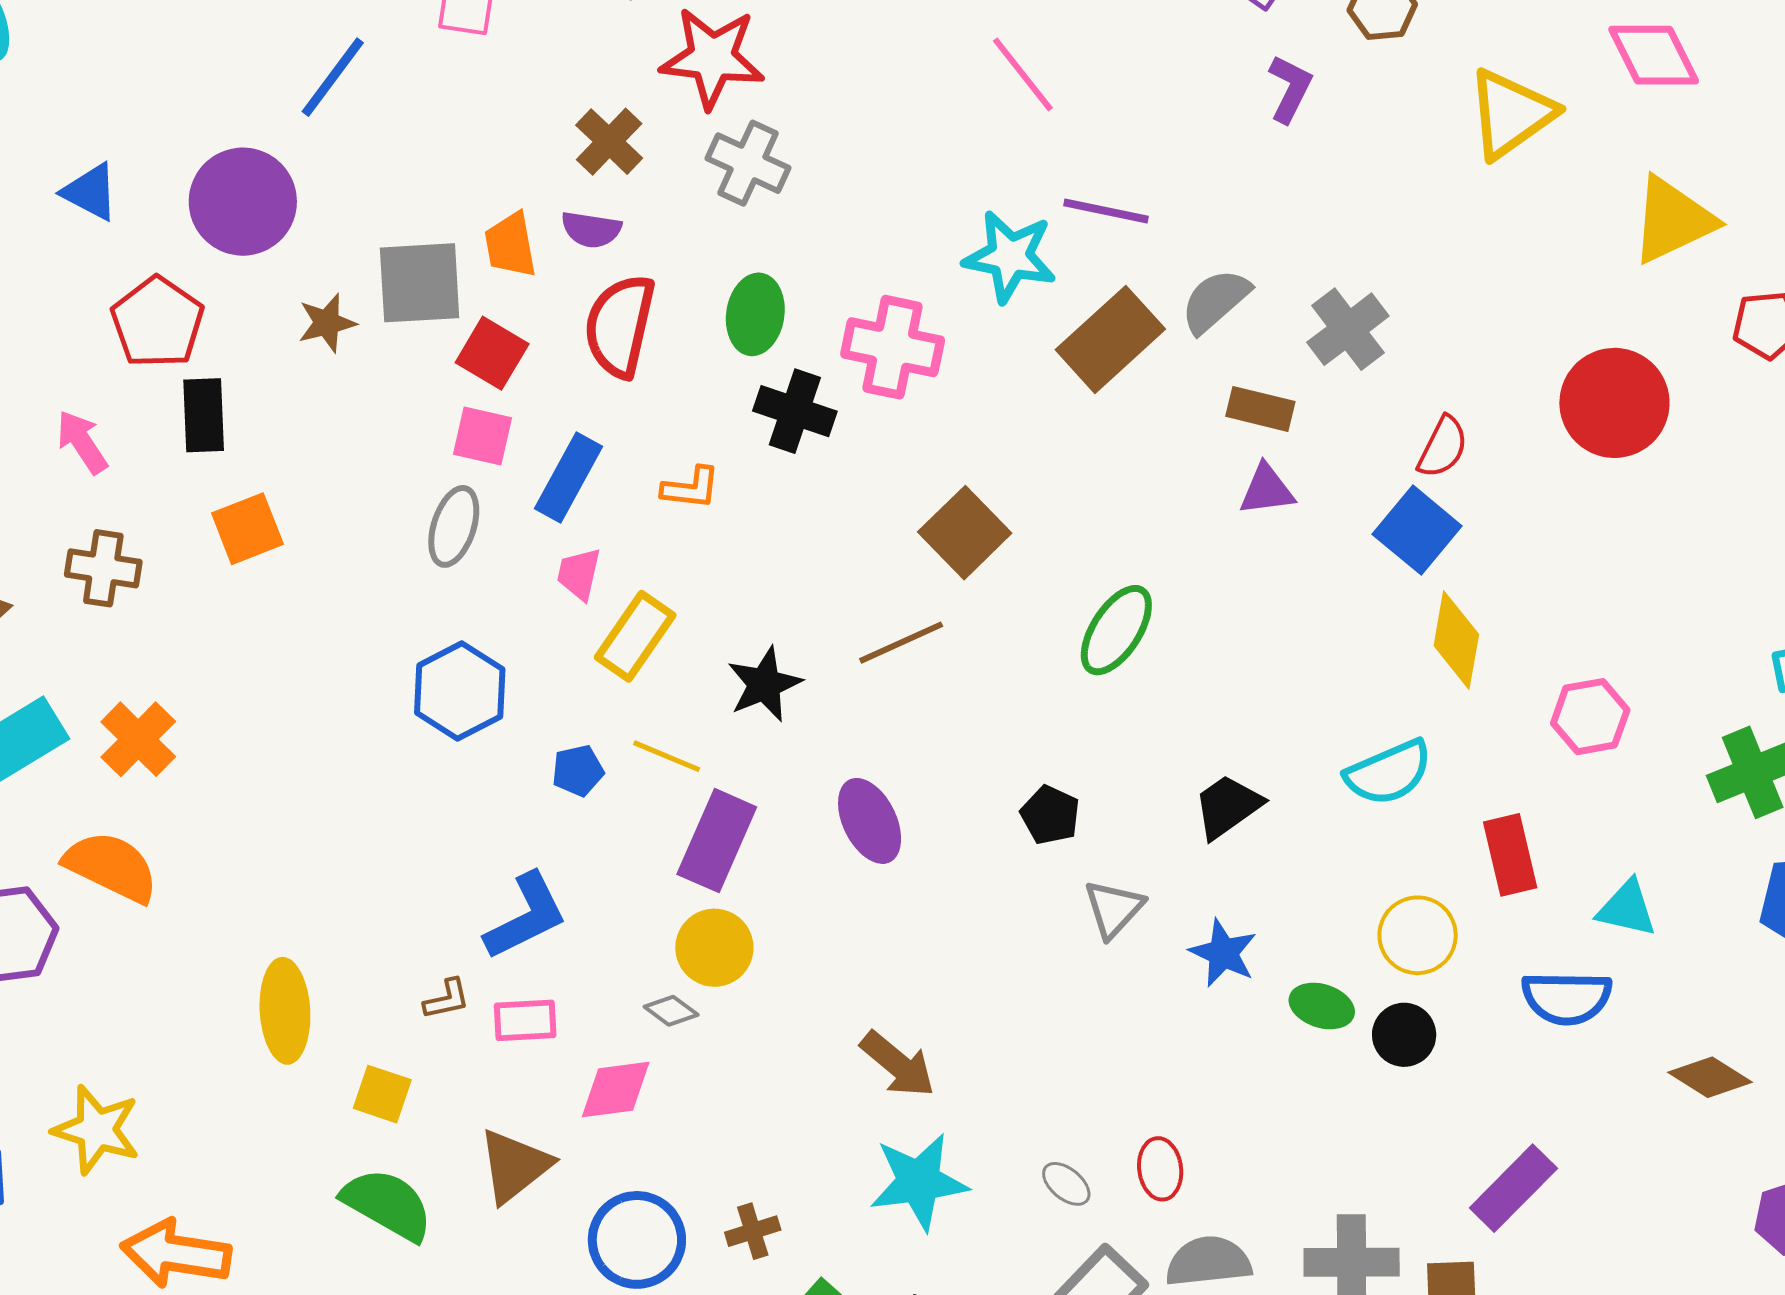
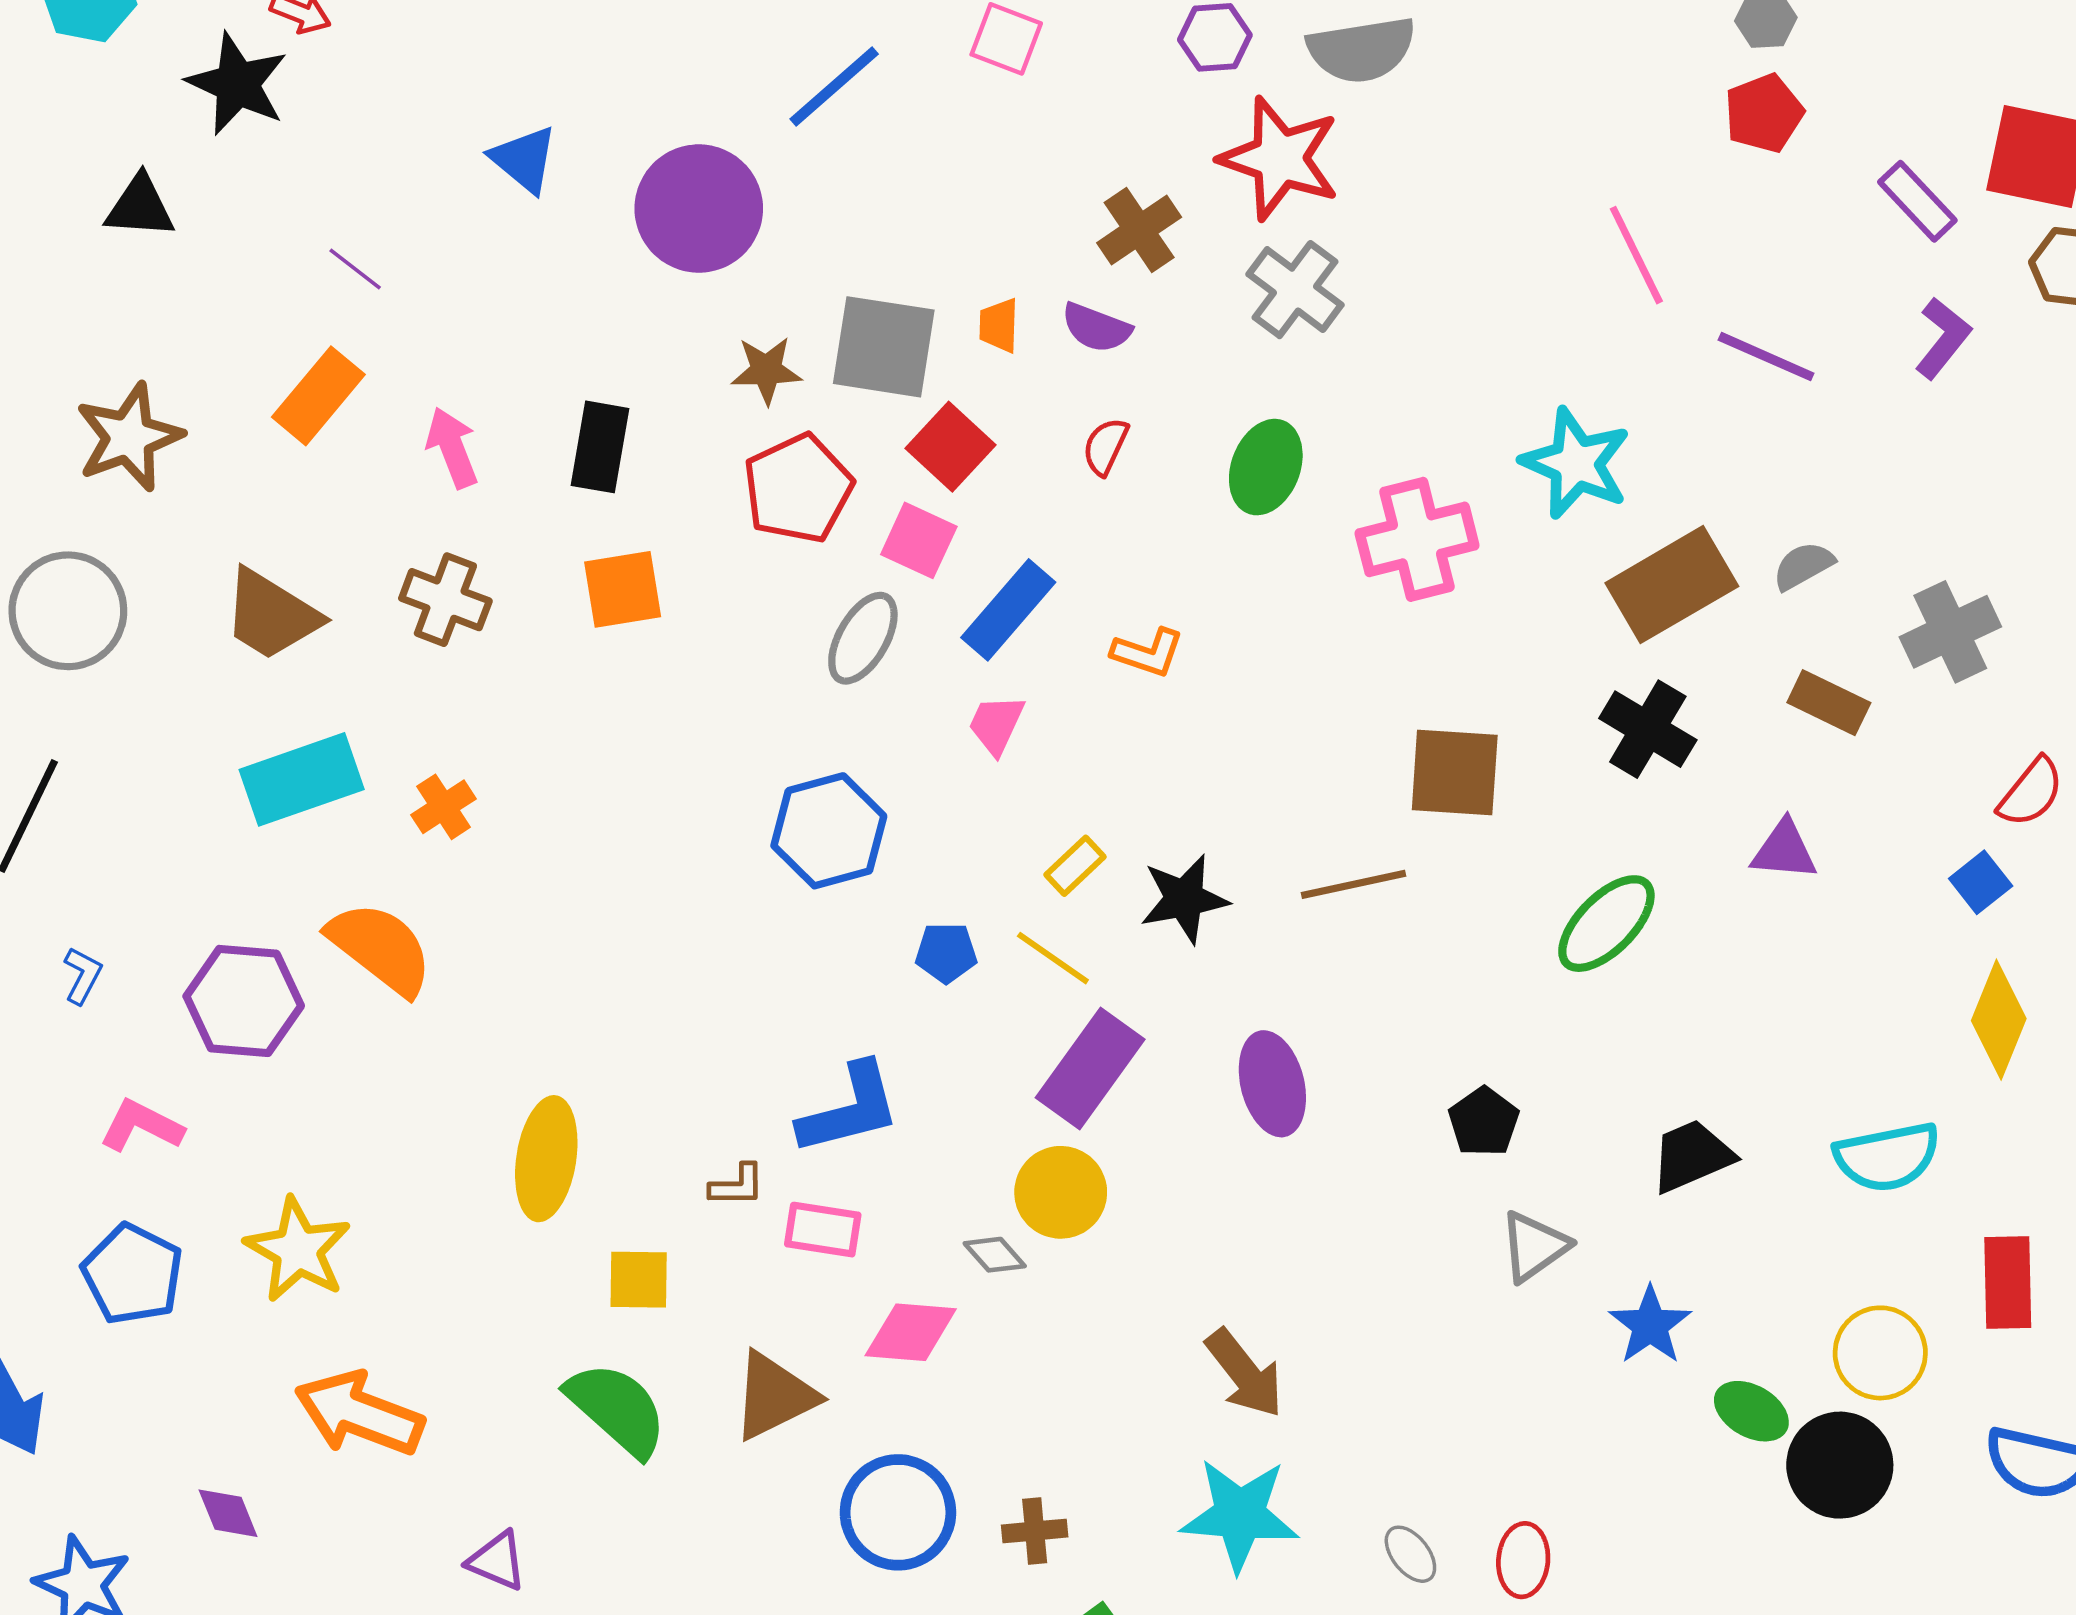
purple line: (1106, 211) -> (1766, 357), moved
orange trapezoid: (510, 245) -> (999, 325), size x0.7
gray semicircle: (1215, 301) -> (1803, 566), size x0.7
red pentagon: (157, 322) -> (798, 489), moved
red semicircle: (620, 326) -> (1105, 446), size x0.5
pink cross: (893, 347) -> (1417, 539), turned -38
black cross: (795, 411) -> (1648, 729), moved
purple triangle: (1267, 490) -> (1784, 850), moved
blue square: (1417, 530) -> (1981, 882), size x0.6
brown square: (965, 533) -> (1455, 773), turned 36
yellow rectangle: (635, 636) -> (1075, 866), moved, size x0.6
orange cross: (138, 739) -> (444, 807), size x0.7
black circle: (1404, 1035) -> (1840, 1465), size x1.4
yellow square: (382, 1094) -> (639, 1280), turned -30

